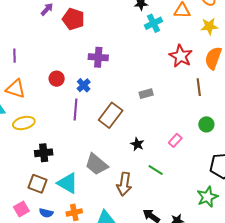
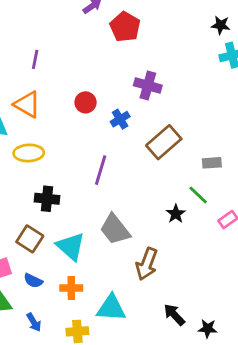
gray rectangle: (146, 94) -> (212, 163), moved
purple line: (76, 110) -> (101, 170), moved
brown rectangle: (111, 115) -> (164, 142), moved
green line: (156, 170) -> (198, 195), moved

